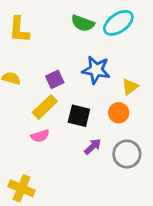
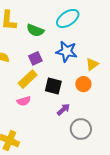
green semicircle: (83, 23) -> (35, 30), moved
cyan ellipse: (118, 23) -> (68, 18), moved
gray circle: (127, 154) -> (81, 129), moved

